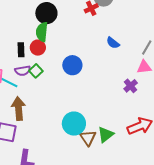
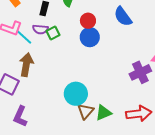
blue semicircle: (113, 43) -> (123, 16), moved, size x1.5
red circle: (38, 48) -> (88, 21), moved
purple cross: (131, 86) -> (140, 72), size x1.5

